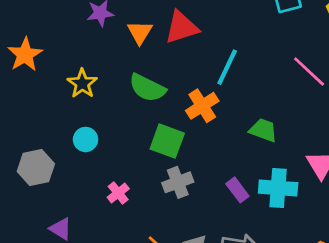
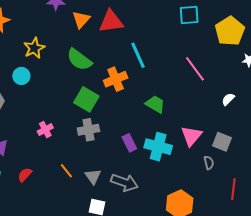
cyan line: (227, 67) -> (138, 55), turned -60
cyan circle: (86, 139) -> (21, 76), moved

